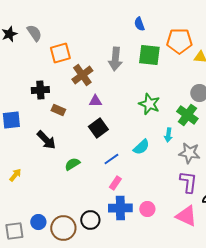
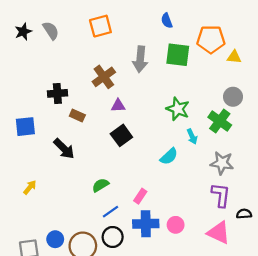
orange square: (60, 53) -> (100, 26), moved
cyan arrow: (168, 135) -> (192, 137), moved, turned -32
blue line: (111, 159) -> (110, 212), moved
green semicircle: (72, 164) -> (100, 185), moved

